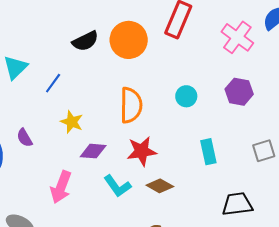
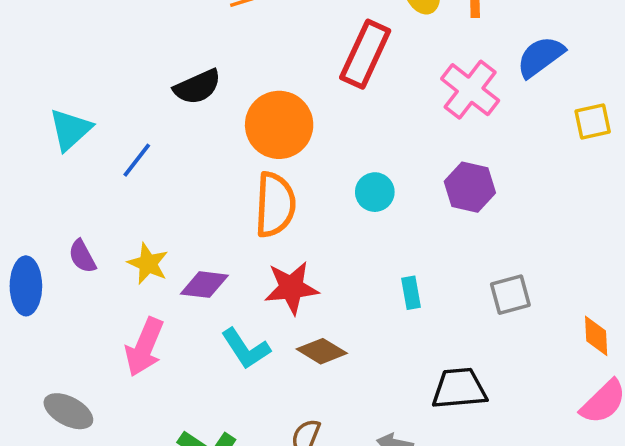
orange circle: (129, 40) -> (279, 125), moved
yellow star: (72, 122) -> (148, 264), moved
cyan rectangle: (208, 152) -> (411, 293), size x0.7

